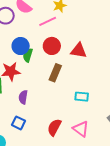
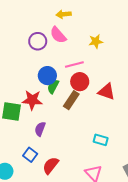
pink line: (48, 21) -> (74, 64), moved
brown rectangle: (55, 73) -> (71, 100), moved
red semicircle: (54, 127) -> (51, 165), moved

